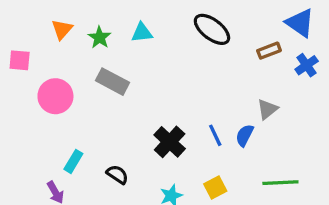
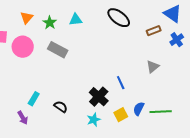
pink circle: (55, 96) -> (23, 47), moved
blue semicircle: (245, 135) -> (139, 109), moved
black cross: (170, 142) -> (99, 97), moved

